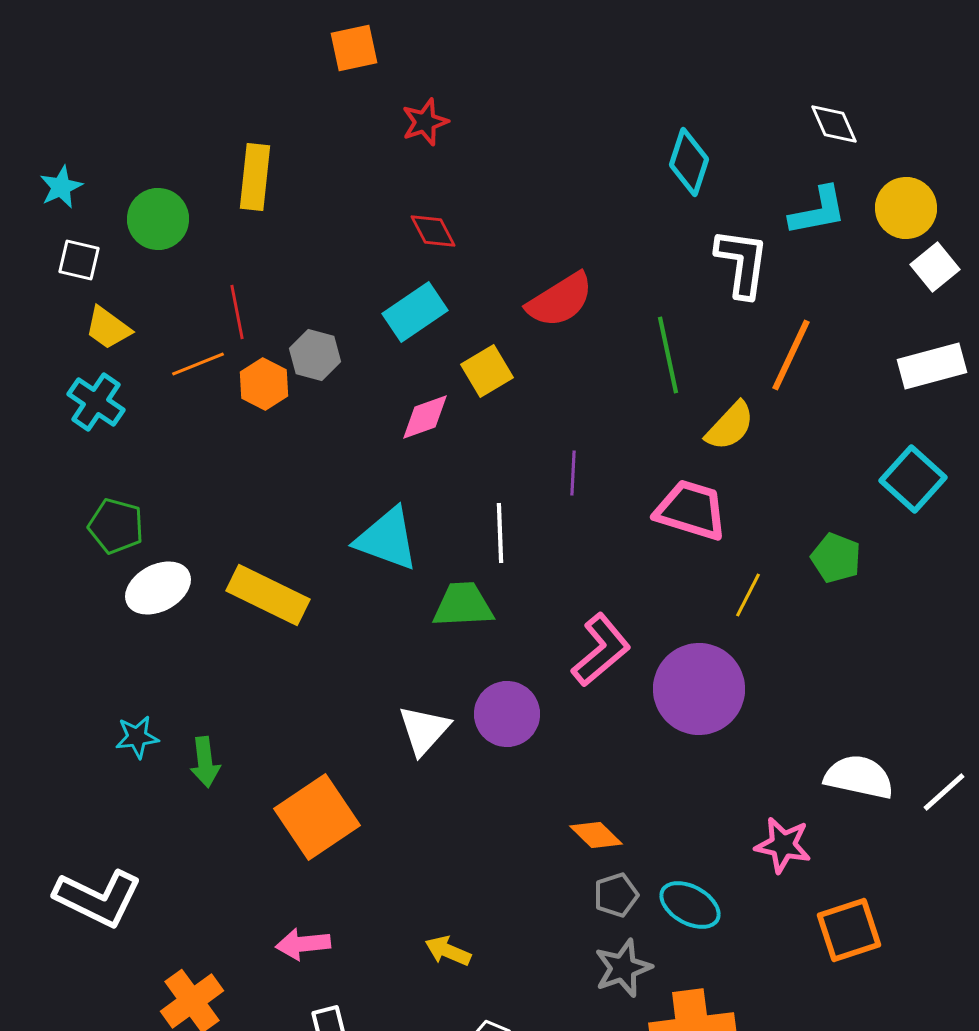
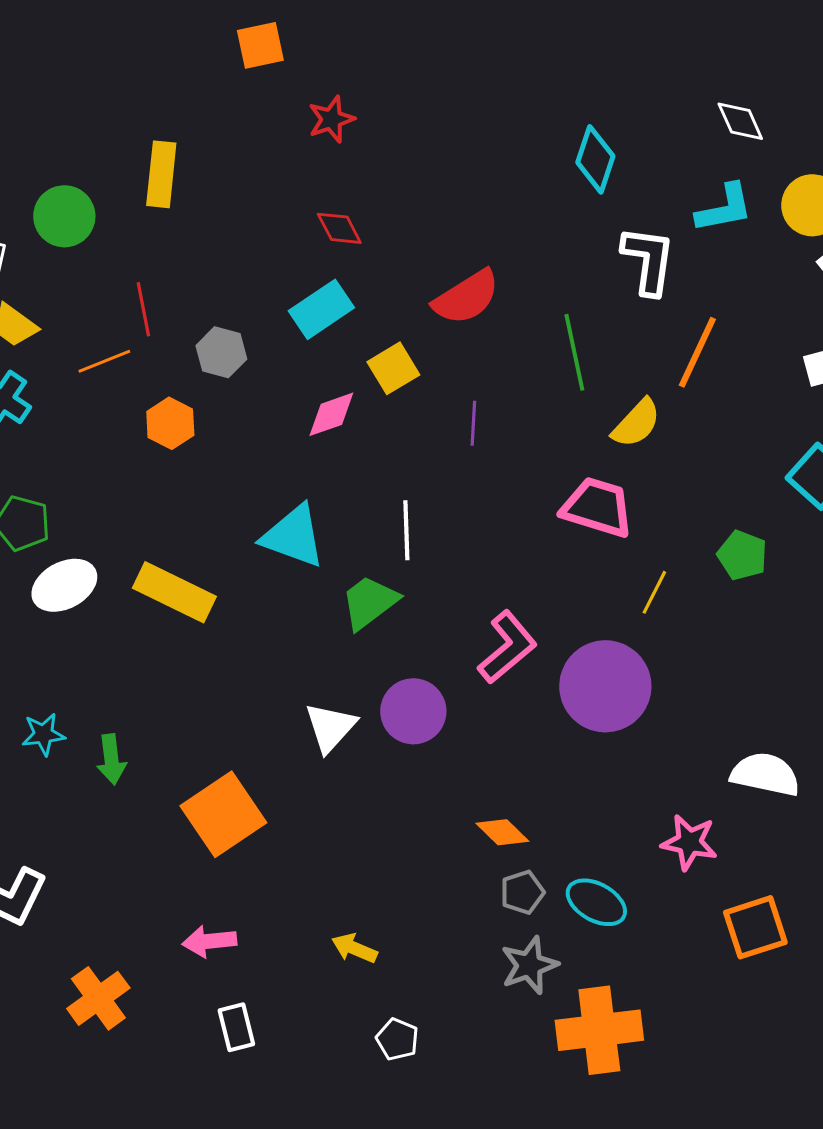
orange hexagon: (264, 384) -> (170, 423), moved
purple line: (573, 473) -> (473, 423), moved
green trapezoid: (463, 605) -> (369, 602), turned -34

